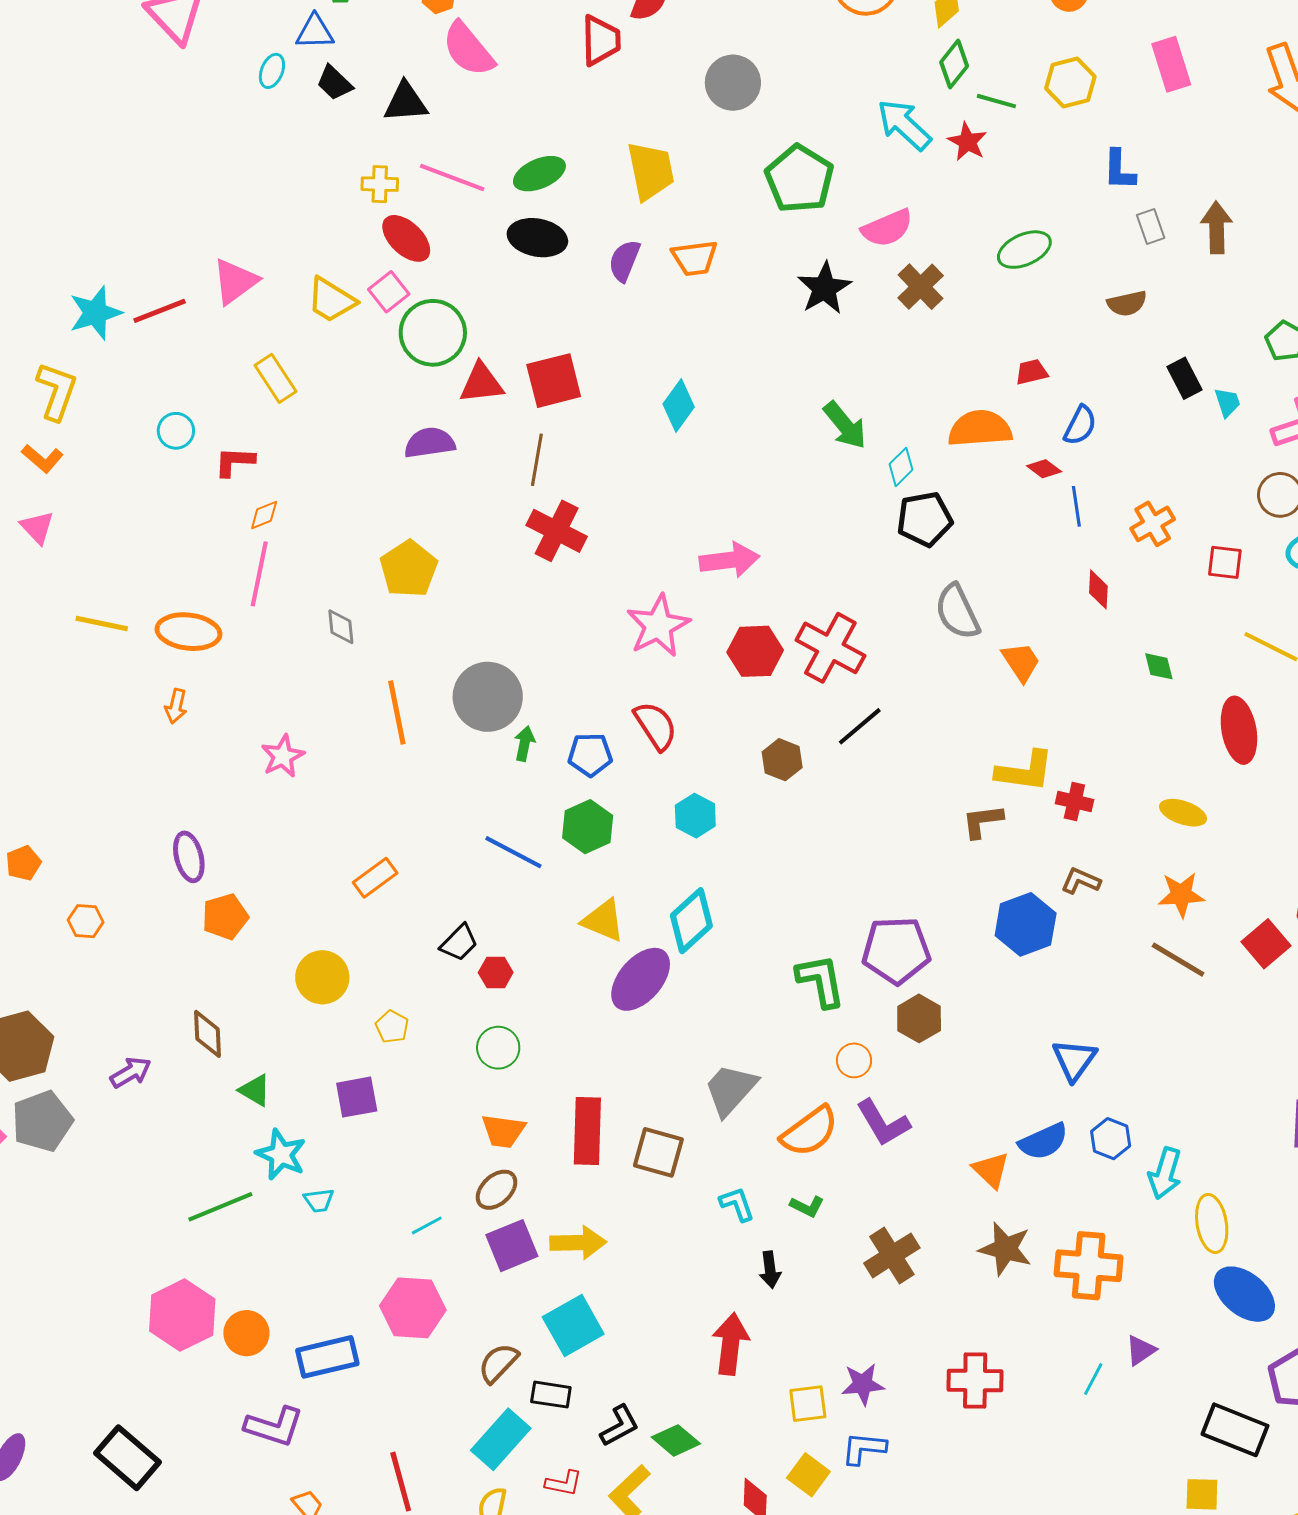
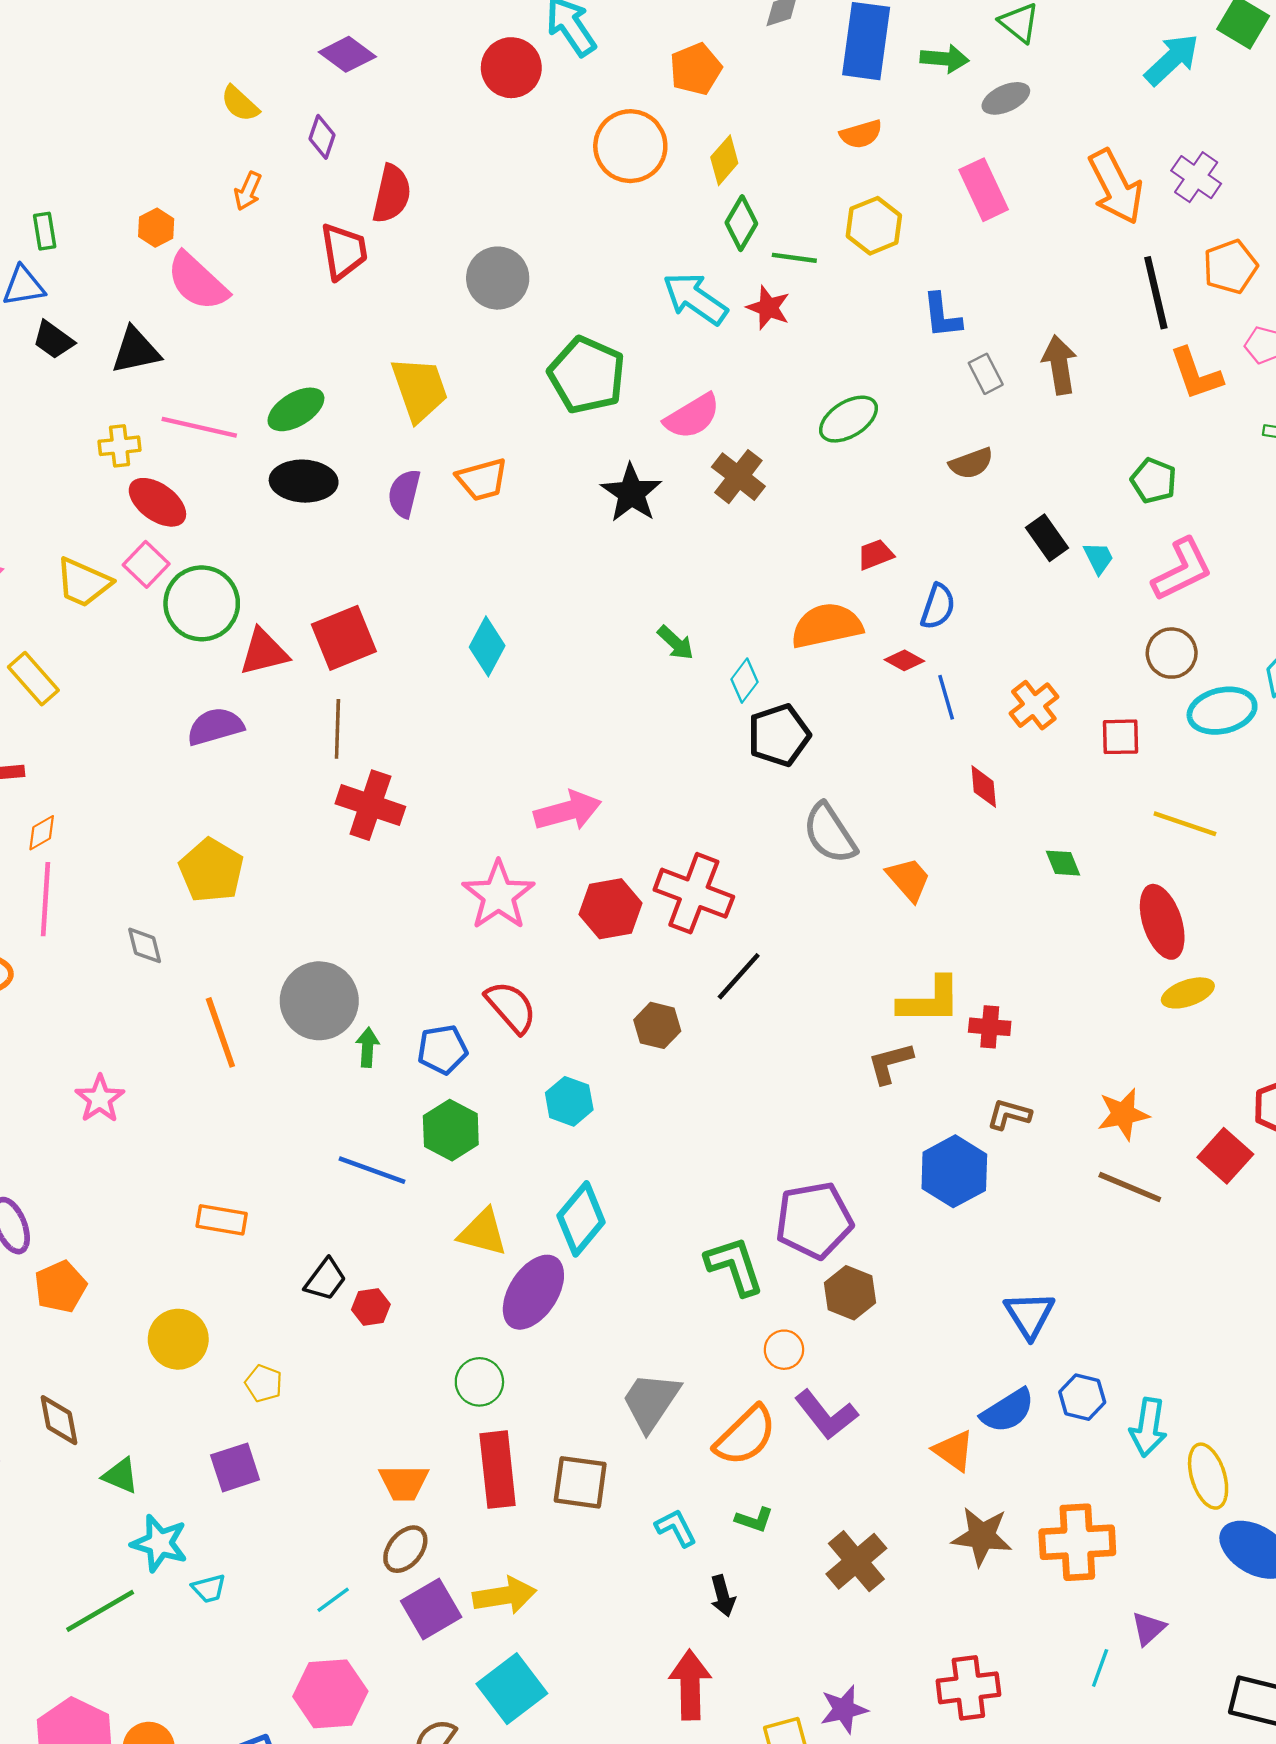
green arrow: (845, 425) -> (676, 643), size x0.7
yellow ellipse: (1183, 813) -> (1188, 993), moved, turned -30
orange rectangle: (375, 878) -> (222, 1220), turned 54
green circle: (498, 1048) -> (479, 1382), moved

